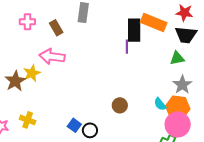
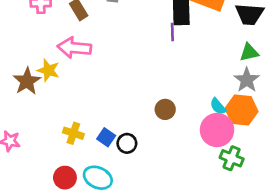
green triangle: (177, 58) -> (249, 52), moved
yellow star: (32, 73) -> (48, 70), turned -30
yellow cross: (28, 120) -> (73, 133), moved
pink circle: (178, 124) -> (217, 130), moved

